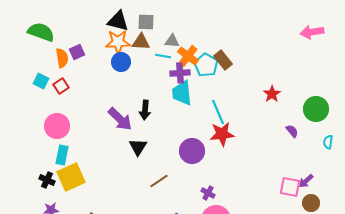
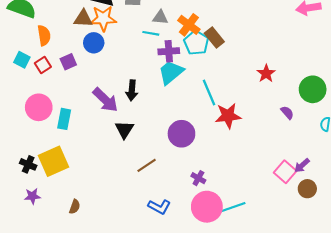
brown triangle: (141, 42) -> (83, 18), moved
purple square: (77, 52) -> (68, 62), moved
orange cross: (188, 56) -> (189, 25), moved
blue circle: (121, 62) -> (94, 43), moved
cyan trapezoid: (182, 93) -> (171, 72), turned 56
red star: (222, 134) -> (228, 116), moved
cyan rectangle: (62, 155) -> (64, 119), moved
pink square: (290, 187) -> (285, 172), turned 30

